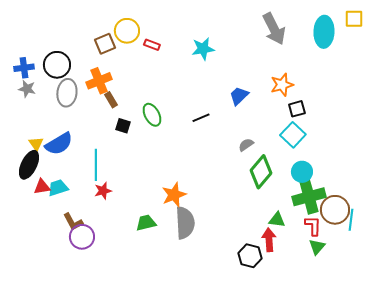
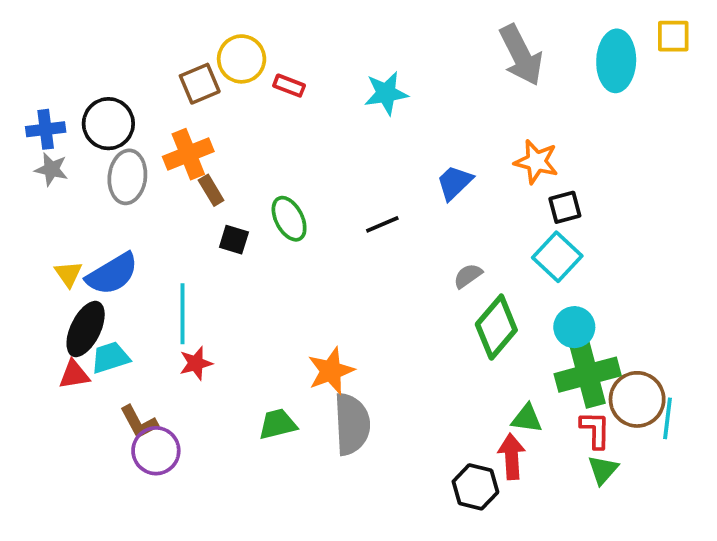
orange star: (282, 85) -> (536, 162), turned 30
black ellipse: (29, 165) -> (86, 329), moved
red triangle: (42, 187) -> (74, 375), moved

